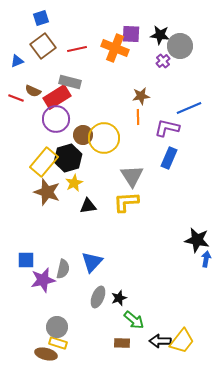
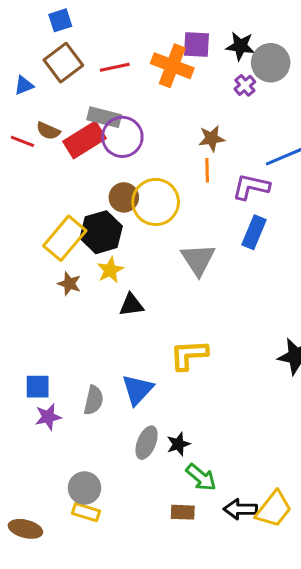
purple circle: (56, 119) -> (122, 137), moved
brown star: (47, 192) -> (69, 284), size x0.6
yellow L-shape: (126, 202) -> (189, 355), moved
purple star: (43, 280) -> (48, 417), moved, size x0.7
brown ellipse: (46, 354) -> (25, 529), moved

